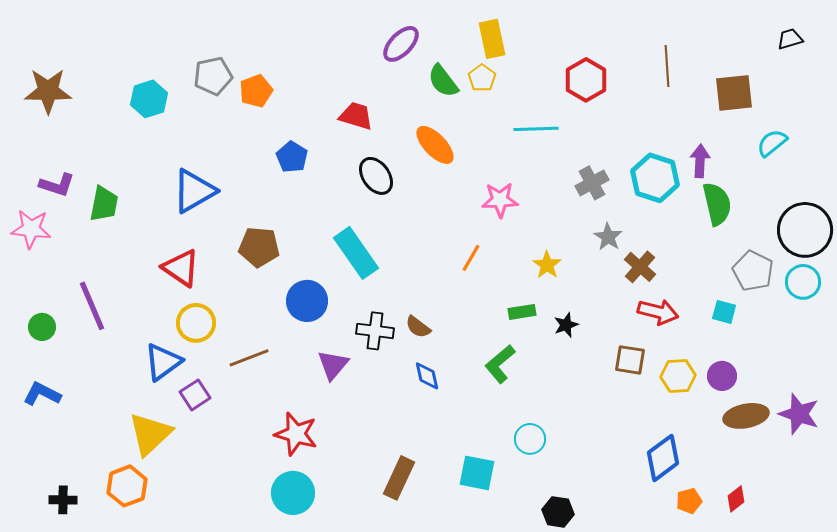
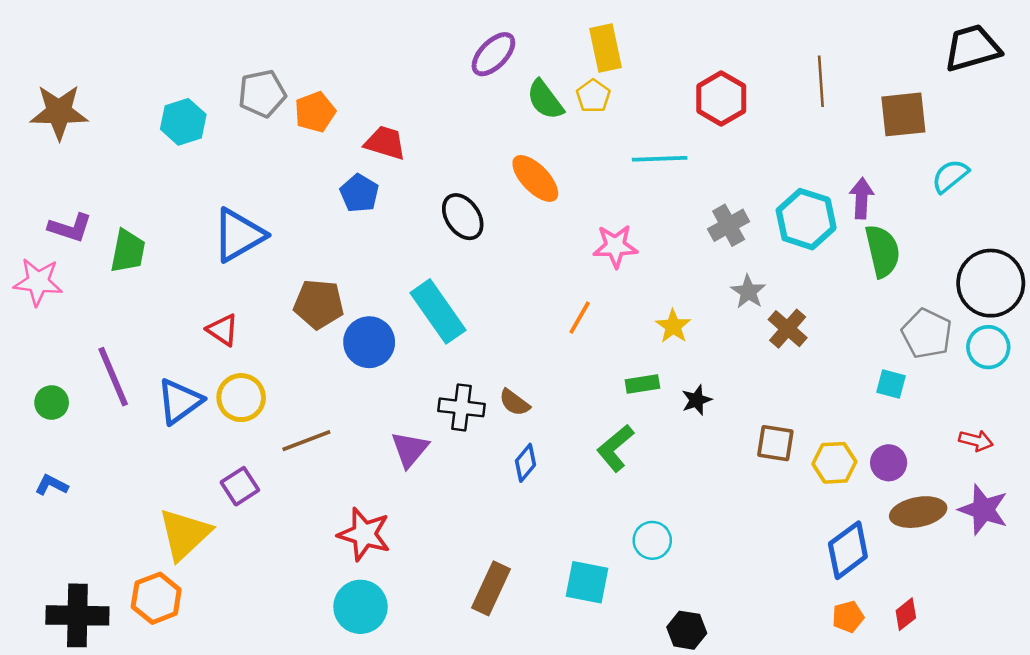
black trapezoid: (790, 39) -> (972, 48), size x1.8
red trapezoid: (356, 116) -> (385, 143), moved
red triangle: (181, 268) -> (223, 330), size x0.7
blue circle: (307, 301) -> (369, 342), moved
red arrow: (658, 312) -> (976, 441), moved, size x0.7
blue triangle: (163, 362) -> (180, 401), moved
blue diamond: (427, 376) -> (525, 463), turned 52
blue L-shape: (42, 394) -> (52, 485), size x0.7
blue diamond: (663, 458) -> (848, 550), moved
black cross: (63, 500) -> (77, 615), size x1.8

